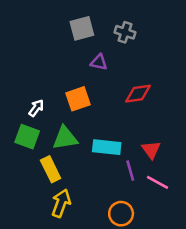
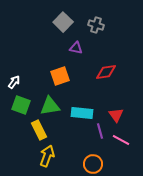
gray square: (82, 28) -> (63, 22), turned -30
white arrow: (36, 108) -> (14, 82), moved

